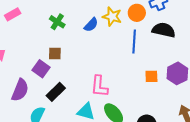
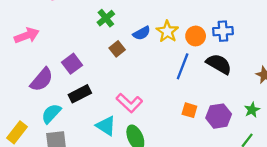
brown square: (55, 54) -> (117, 49), moved, turned 32
pink L-shape: (99, 86) -> (129, 103), turned -70

